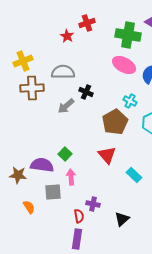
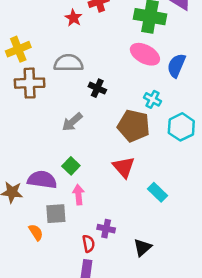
gray arrow: (66, 106) -> (72, 122), moved
brown pentagon: (115, 122) -> (134, 126), turned -30
orange semicircle: (29, 207) -> (36, 232), moved

